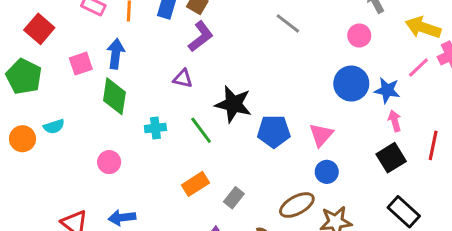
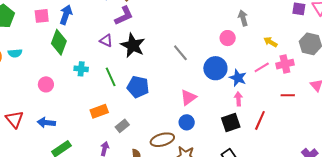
gray line: (288, 23) -> (180, 53), moved
yellow arrow: (423, 27) -> (270, 42), size x0.6
black star: (233, 104) -> (133, 45), moved
blue pentagon: (274, 131) -> (138, 87), moved

